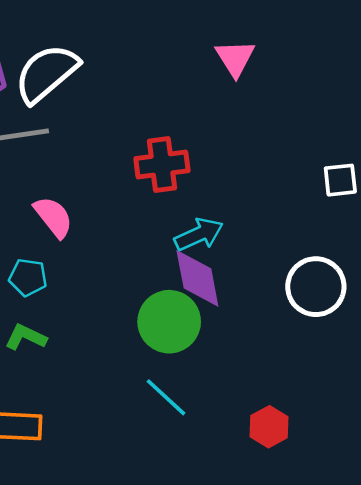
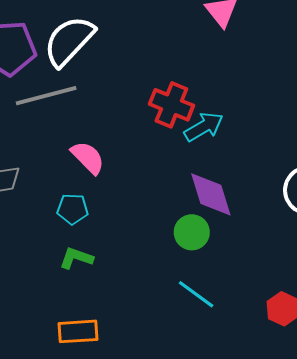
red cross: (162, 165) -> (171, 105), turned 36
cyan arrow: (199, 234) -> (204, 127), moved
green circle: (169, 322) -> (192, 232), size x0.7

